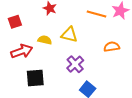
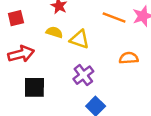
yellow semicircle: (45, 40) -> (54, 32), moved

